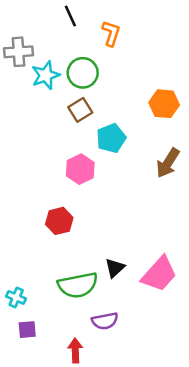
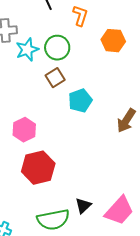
orange hexagon: (164, 104) -> (113, 41), moved
pink hexagon: (80, 169) -> (24, 130), moved
red hexagon: (59, 221) -> (38, 168), size x1.5

